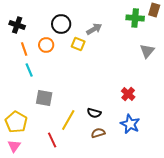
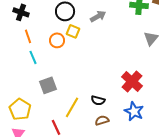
yellow square: (78, 44) -> (73, 31), moved
orange circle: (46, 45) -> (57, 40), moved
red cross: (128, 94) -> (132, 81), size x1.5
gray square: (44, 98) -> (48, 85), turned -30

